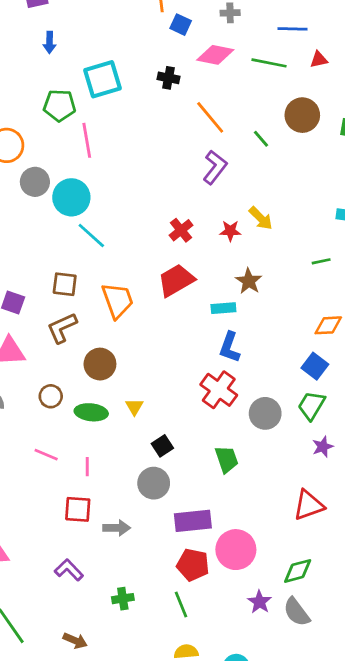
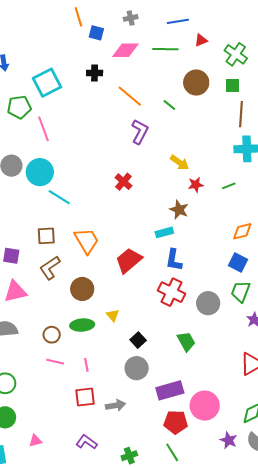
red star: (230, 231) -> (196, 185), moved
red trapezoid: (176, 280) -> (129, 260), moved
brown circle: (51, 396) -> (52, 335), moved

